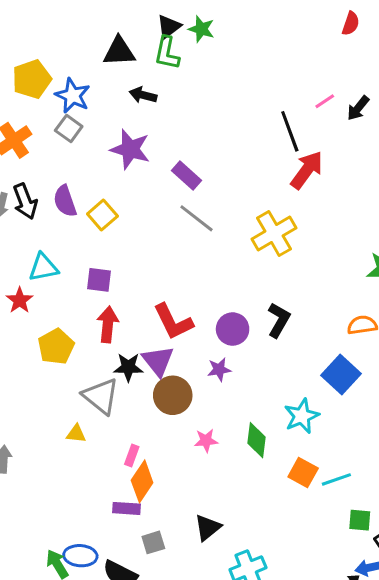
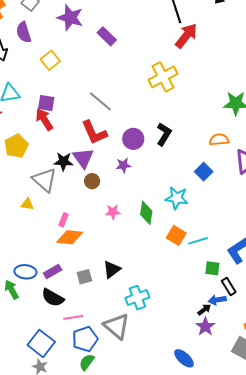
purple semicircle: (65, 201) -> (24, 32), moved
gray line: (196, 218) -> (101, 102), moved
red arrow: (108, 324) -> (44, 119), moved, turned -40
blue square: (341, 374) -> (204, 172), size x0.7
brown circle: (173, 395) -> (92, 181), size x0.6
cyan star: (302, 416) -> (177, 198), turned 30
orange diamond: (142, 481) -> (70, 237), turned 60
purple rectangle: (126, 508) -> (53, 272), moved, turned -36
gray square: (153, 542) -> (84, 277), moved
blue ellipse: (80, 556) -> (25, 272), moved

